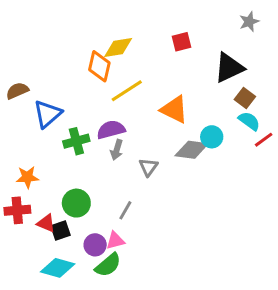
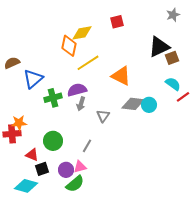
red square: (181, 42) -> (117, 22), moved
brown square: (245, 98) -> (172, 58), moved, turned 32
cyan circle: (212, 137) -> (149, 105), moved
red cross: (17, 210) -> (12, 134), moved
black square: (60, 230) -> (42, 169), moved
cyan diamond: (58, 268) -> (26, 186), moved

